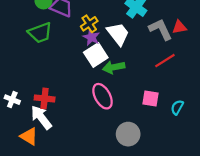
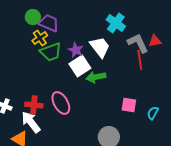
yellow cross: (89, 24) -> (40, 38), moved
green trapezoid: (40, 33) -> (51, 52), moved
red line: (165, 61) -> (140, 60), moved, turned -66
pink ellipse: (103, 96) -> (61, 103), moved

